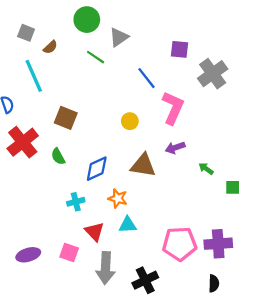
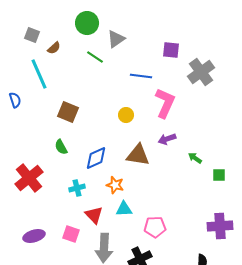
blue line: (146, 78) -> (141, 76), turned -45
red cross: (23, 142) -> (29, 178), moved
pink pentagon: (180, 244) -> (155, 227), moved, size x0.7
purple cross: (218, 244) -> (220, 226), moved

